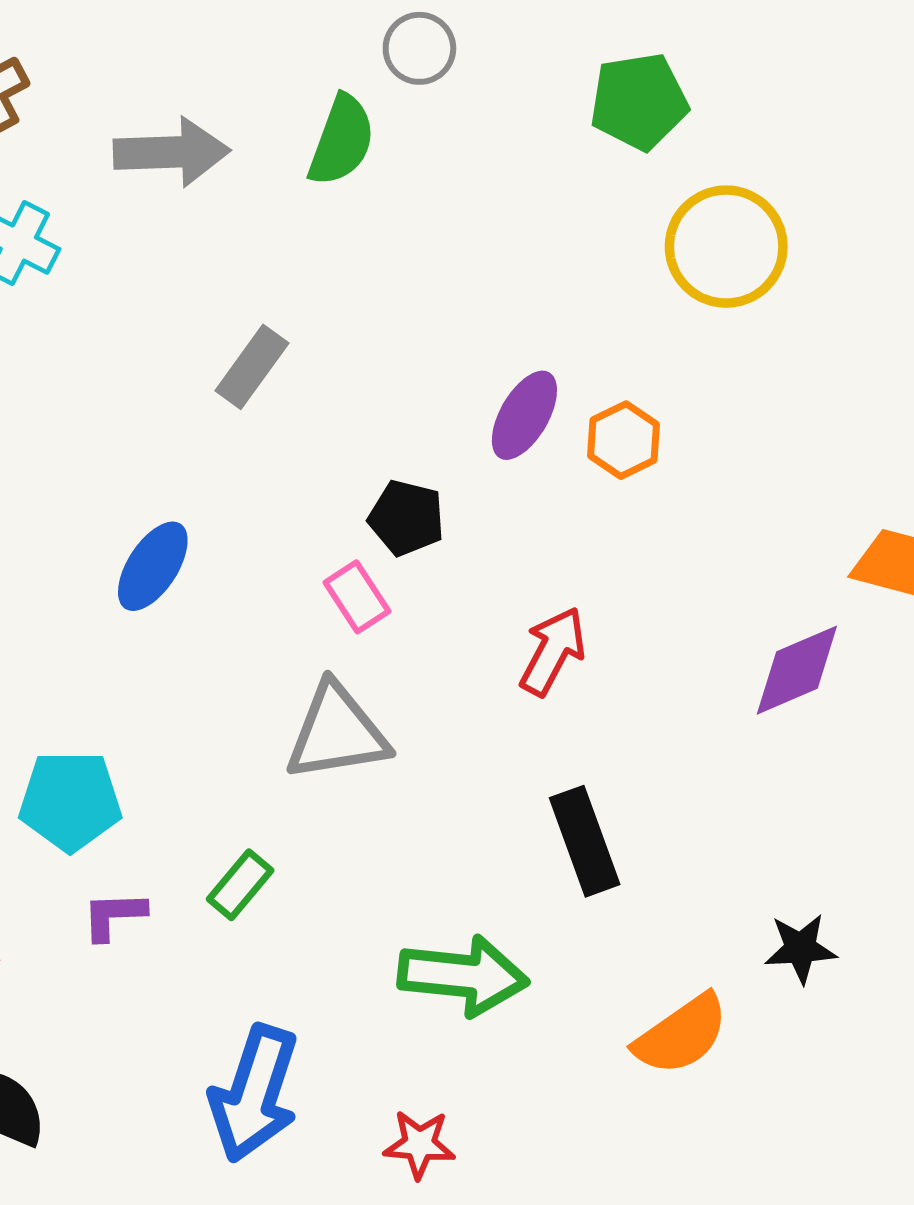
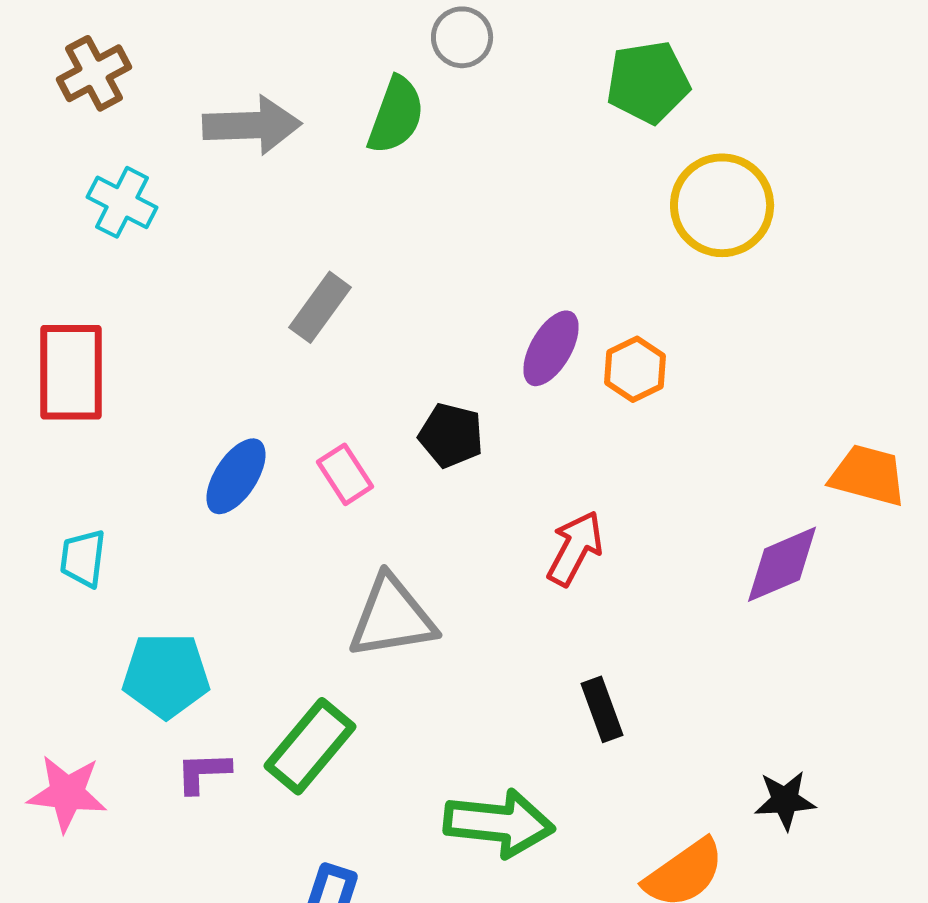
pink rectangle: (357, 597) -> (345, 474), moved
black rectangle: (585, 841) -> (602, 709), size x0.7
green rectangle: (240, 885) -> (310, 746), size x1.6

